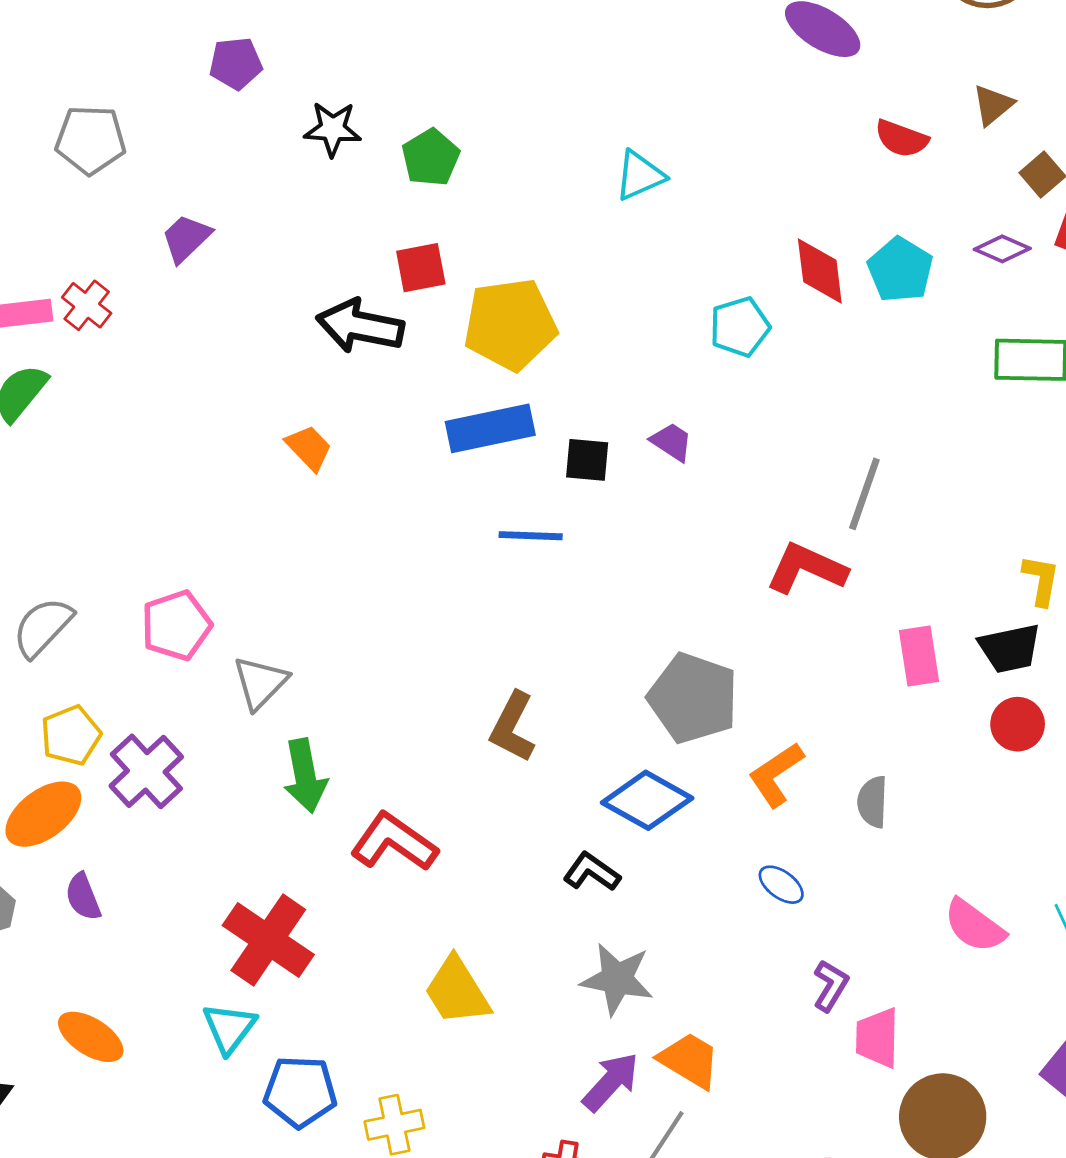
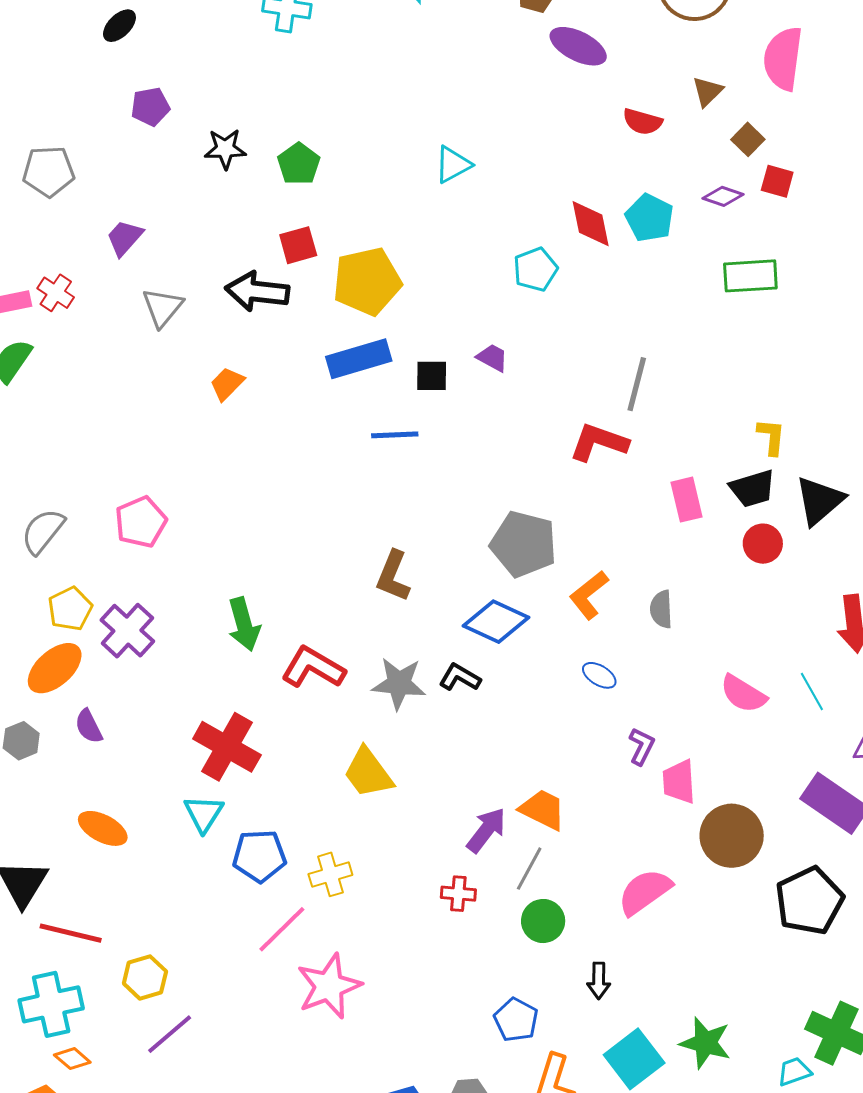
orange trapezoid: (309, 448) -> (227, 384), turned -87
gray triangle: (260, 683) -> (163, 307), moved
gray star: (617, 979) -> (399, 684), moved

